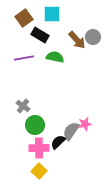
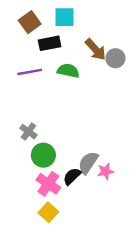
black rectangle: (40, 35) -> (50, 43), turned -42
gray circle: (93, 37) -> (115, 58), moved
pink star: (85, 124) -> (106, 171), moved
pink cross: (39, 148) -> (48, 184), turned 36

